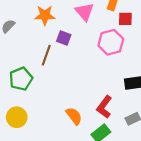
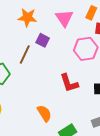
red L-shape: (104, 107) -> (69, 83), moved, turned -60

